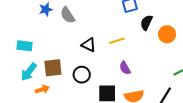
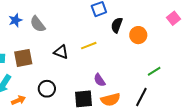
brown square: (53, 68) -> (23, 58), moved
purple semicircle: (125, 68) -> (99, 80), moved
black circle: (82, 75) -> (47, 89), moved

